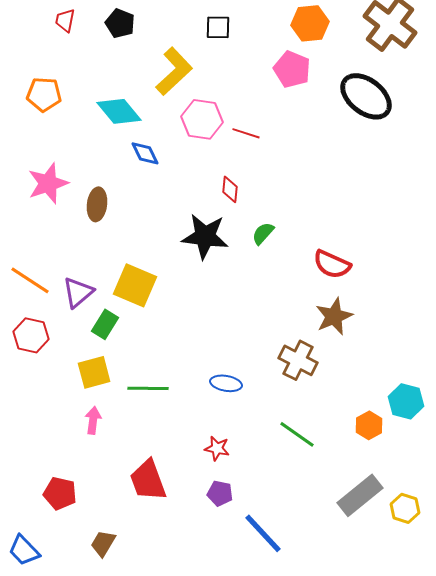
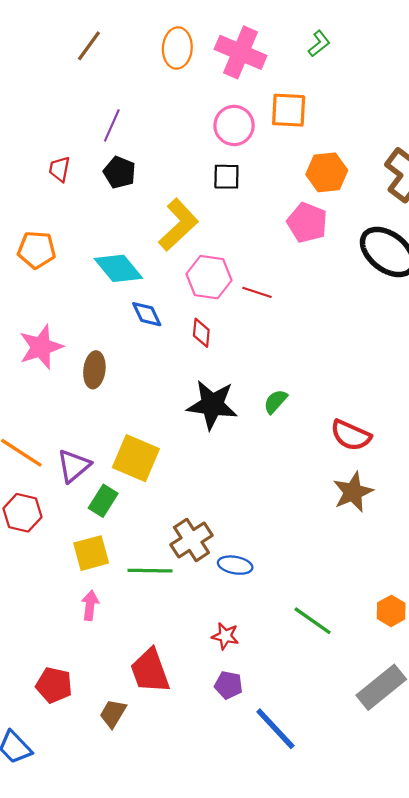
red diamond: (230, 189) -> (201, 333), moved
brown cross: (298, 360) -> (191, 540), moved, turned 30
brown trapezoid: (103, 543) -> (113, 713), moved

